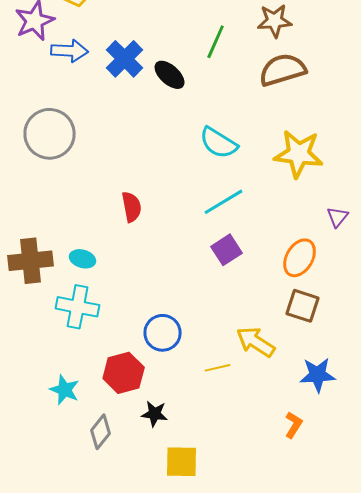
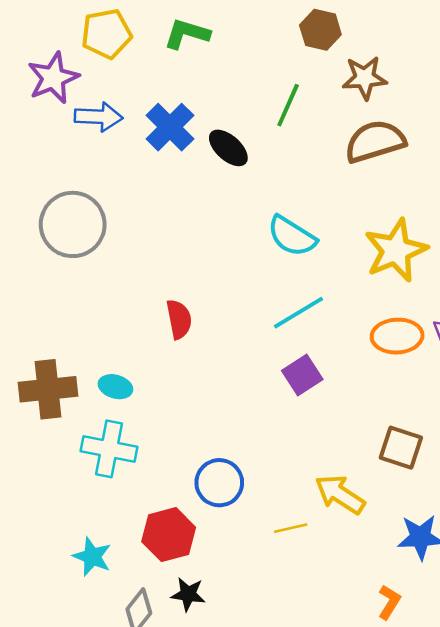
yellow star: (299, 154) -> (396, 250), turned -30
orange ellipse: (300, 258) -> (397, 336), moved, turned 57
black star: (155, 414) -> (188, 594), moved

